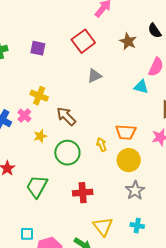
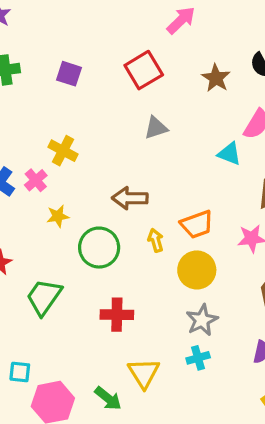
brown arrow: (66, 116) -> (130, 198), moved, turned -50
orange trapezoid: (126, 132) -> (197, 224), turned -30
cyan cross: (137, 226) -> (198, 358), moved, turned -32

